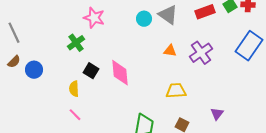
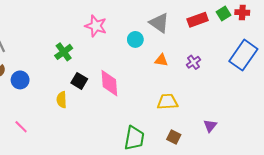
pink star: (94, 18) -> (96, 26), moved
cyan circle: (144, 19) -> (135, 39), moved
purple cross: (201, 53) -> (193, 62), size x0.6
pink line: (75, 115) -> (21, 127), moved

